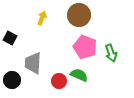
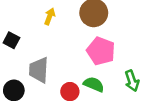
green arrow: (111, 53) -> (132, 81), moved

